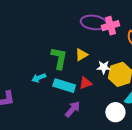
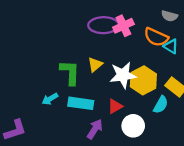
white star: (104, 67) -> (123, 75), size x1.6
red triangle: (85, 83) -> (115, 106), moved
white circle: (115, 112) -> (133, 126), moved

